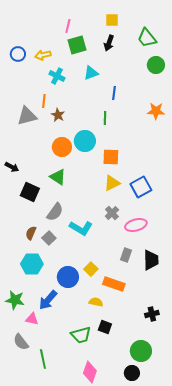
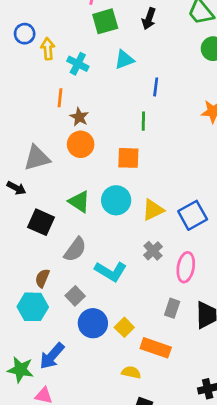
yellow arrow: (43, 55) -> (48, 49), moved, turned 98
gray triangle: (27, 116) -> (37, 158), moved
cyan circle: (85, 141) -> (116, 200), moved
orange circle: (62, 147) -> (81, 144), moved
orange square: (111, 157) -> (128, 158), moved
pink ellipse: (136, 225) -> (186, 267), turned -65
gray square: (49, 238) -> (75, 296), moved
cyan hexagon: (32, 264) -> (33, 307), moved
blue circle: (68, 277) -> (93, 323), moved
blue arrow: (48, 300) -> (52, 356), moved

